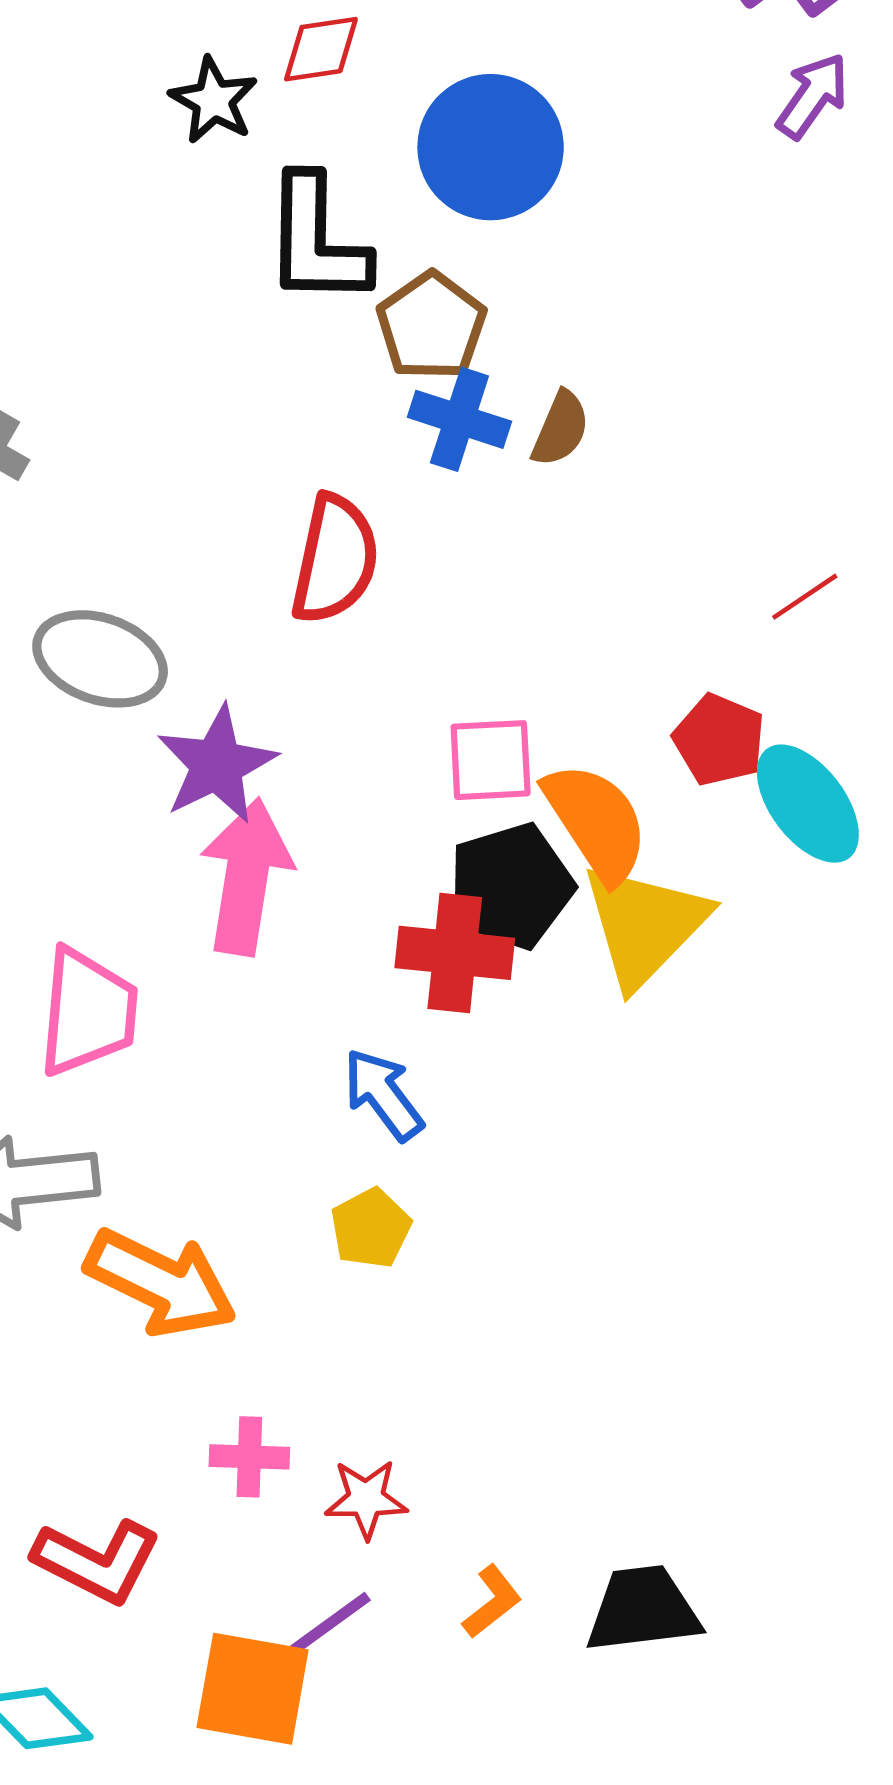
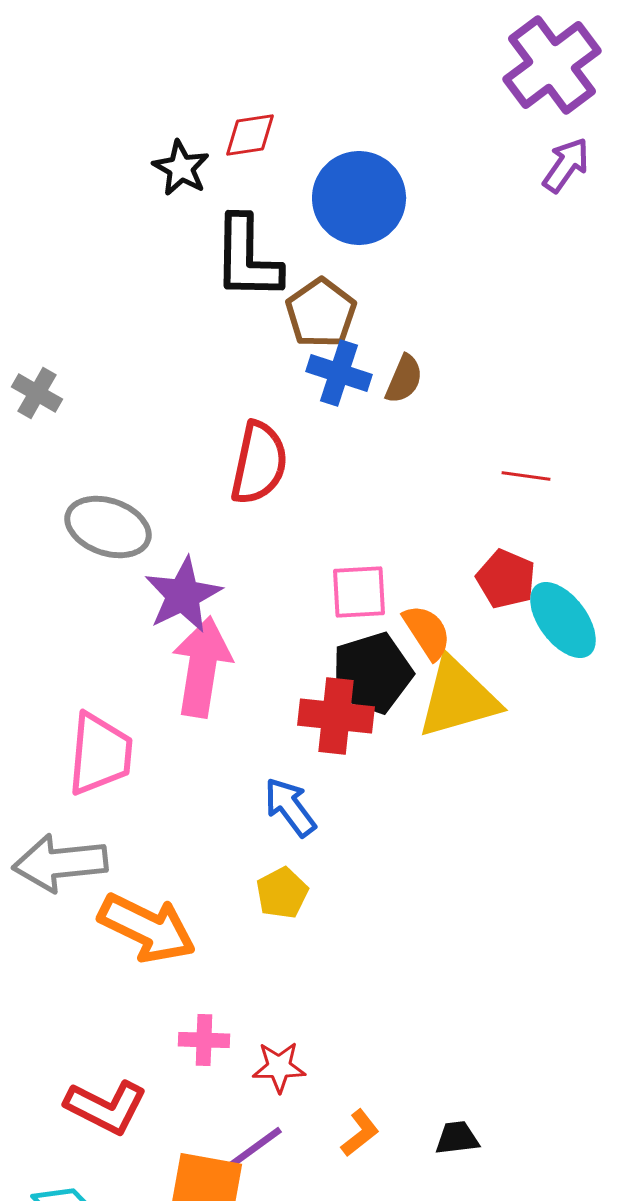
red line: (805, 597) -> (526, 476), moved, turned 42
orange semicircle: (596, 822) -> (427, 632), size x0.7
yellow triangle: (645, 925) -> (458, 698), turned 30
black trapezoid: (643, 1609) -> (457, 1138), size x0.6

